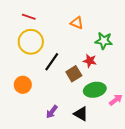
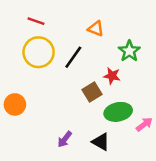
green star: (104, 41) -> (129, 51), turned 30
black line: (52, 62) -> (73, 57), moved
orange circle: (23, 85) -> (15, 104), moved

